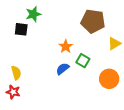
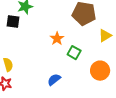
blue semicircle: (63, 69) -> (54, 80), moved

